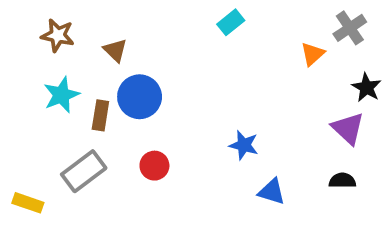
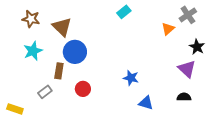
brown triangle: (115, 50) -> (62, 27), size x1.5
brown rectangle: (100, 115) -> (59, 71), moved
gray rectangle: (84, 171) -> (45, 92), size x0.6

